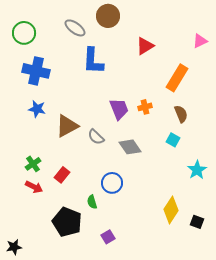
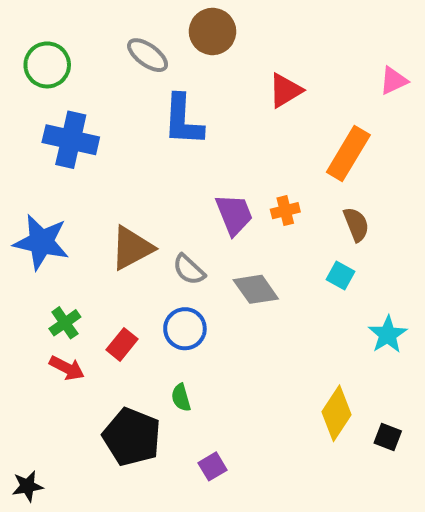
blue star: (37, 109) -> (41, 242), moved, size x1.6
blue circle: (112, 183) -> (185, 329), moved

